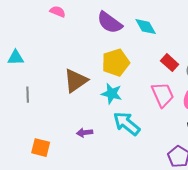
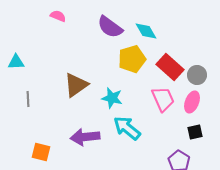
yellow pentagon: (116, 63) -> (132, 59), moved
red rectangle: (170, 63) -> (170, 67), size x1.5
purple arrow: (85, 133) -> (85, 137), size x1.8

